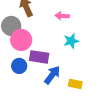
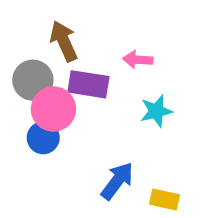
purple rectangle: (39, 57) -> (88, 84), moved
blue circle: (19, 66) -> (43, 138), moved

